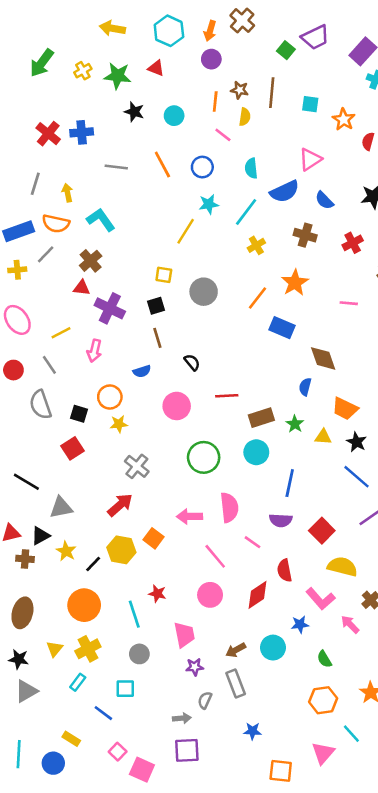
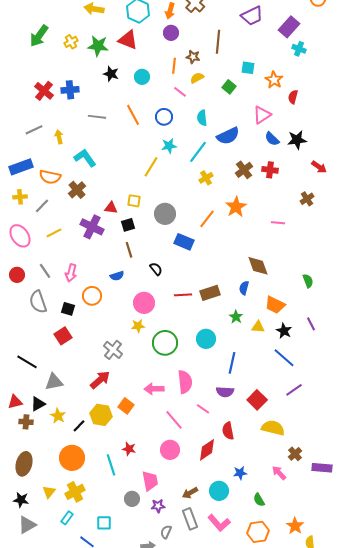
green square: (286, 50) -> (229, 87), moved
red triangle: (156, 68) -> (128, 40), size x1.5
brown line: (272, 93) -> (218, 42), moved
yellow semicircle: (245, 117) -> (197, 78), turned -128
pink triangle: (310, 159) -> (262, 115), moved
gray line: (35, 184) -> (34, 130), turned 48
blue semicircle: (324, 200) -> (272, 139), moved
orange semicircle: (56, 224) -> (50, 177), moved
brown cross: (305, 235) -> (244, 170), turned 36
red cross: (353, 243) -> (270, 170), moved, turned 35
gray line: (46, 254) -> (42, 206), moved
red triangle: (82, 288) -> (111, 208), moved
blue rectangle: (282, 328) -> (184, 242), moved
yellow line: (61, 333) -> (54, 233), moved
pink arrow: (94, 351) -> (71, 273), moved
brown rectangle: (261, 418) -> (210, 293), moved
yellow star: (119, 424) -> (138, 326), moved
pink L-shape: (321, 599) -> (219, 523), moved
gray circle: (139, 654) -> (132, 499), moved

